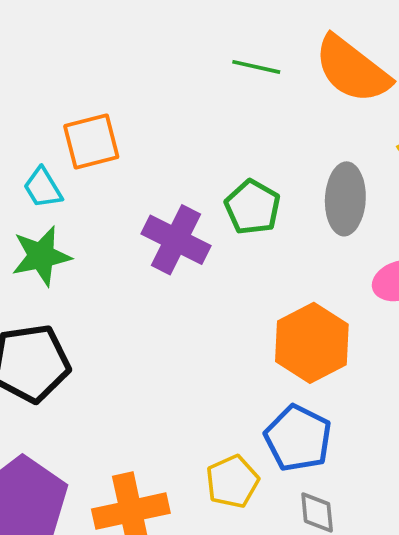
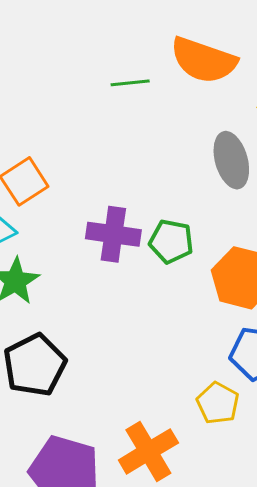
green pentagon: (253, 207) -> (171, 241), moved

